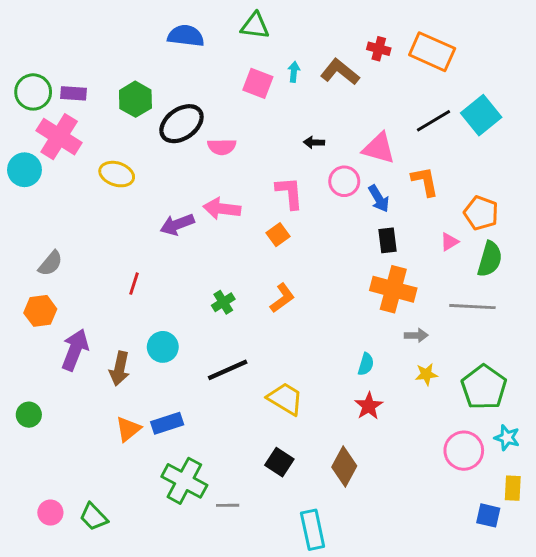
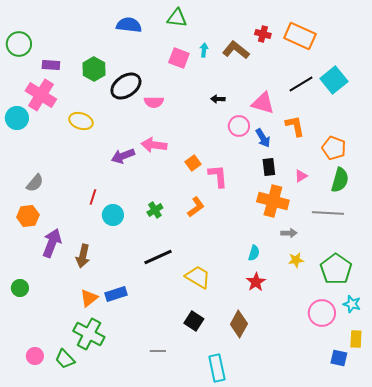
green circle: (33, 92) -> (19, 44), moved
pink L-shape: (290, 193) -> (218, 176), moved
pink triangle: (449, 242) -> (301, 176), moved
cyan circle: (163, 347) -> (113, 215), moved
green cross: (184, 481) -> (89, 334), moved

